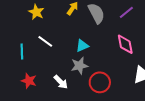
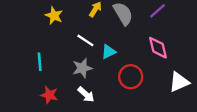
white line: (45, 41) -> (85, 40), moved
gray star: (79, 66) -> (82, 68), moved
red circle: (100, 82) -> (131, 77), moved

